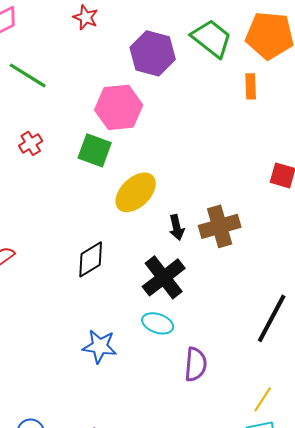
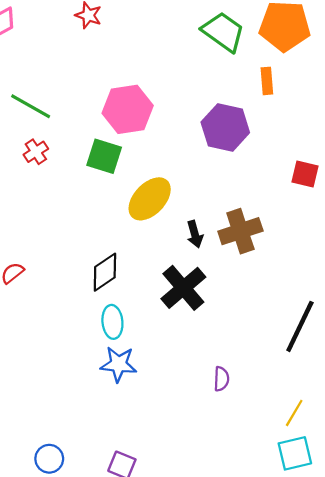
purple hexagon: (153, 53) -> (225, 127), moved
green line: (28, 75) -> (31, 106), moved
cyan ellipse: (158, 323) -> (112, 322), moved, turned 68
purple semicircle: (196, 364) -> (221, 379), size x0.7

